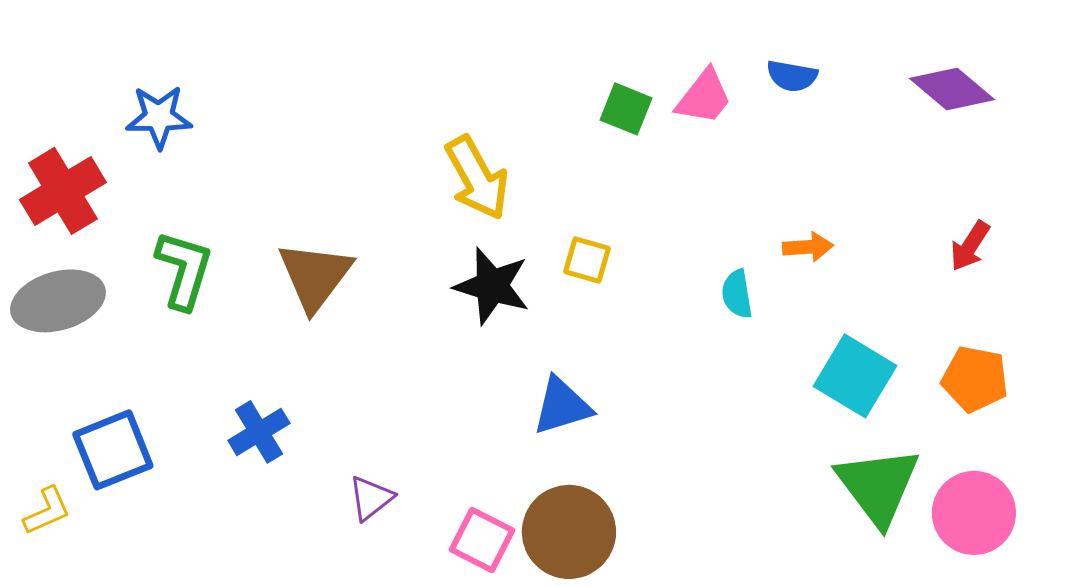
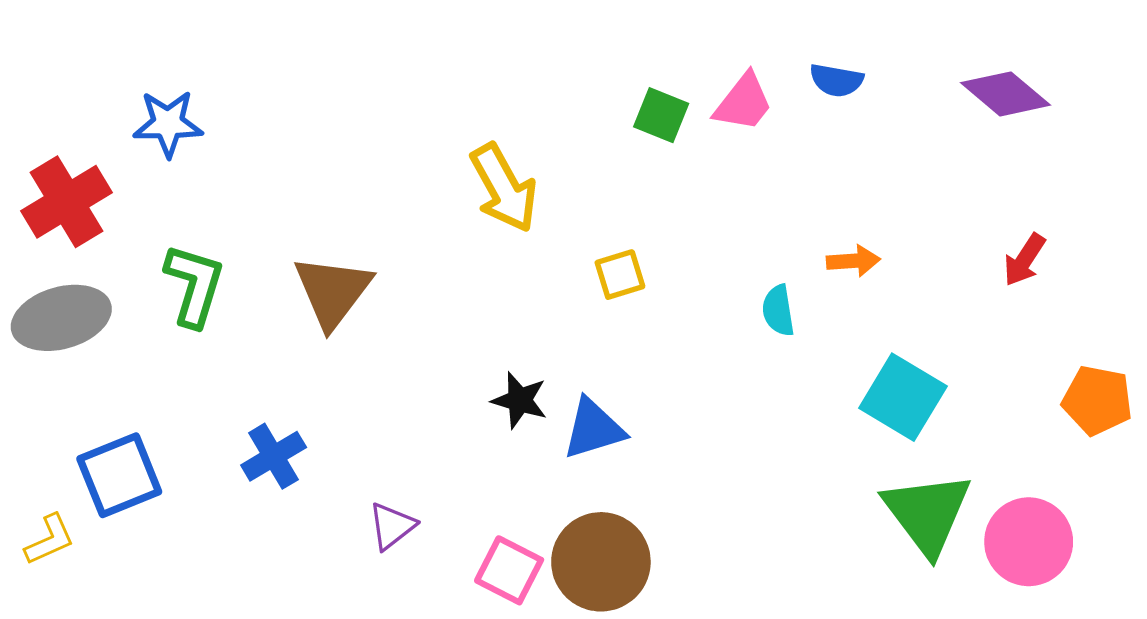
yellow square: (587, 260) -> (620, 275), turned -33
black star: (492, 286) -> (520, 400), moved, size x0.7
orange pentagon: (975, 379) -> (1097, 400), moved

